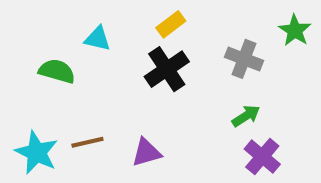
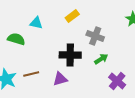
gray cross: (244, 59) -> (95, 36), moved
black cross: (167, 69) -> (70, 55), moved, turned 35
green arrow: (246, 116) -> (101, 59), moved

